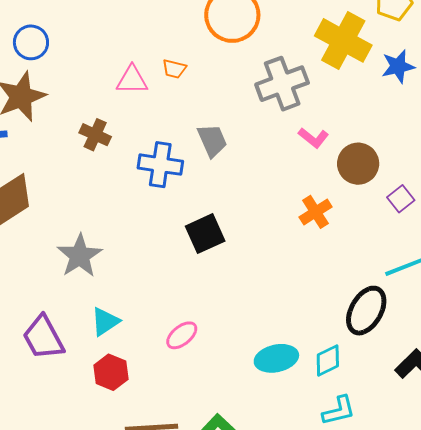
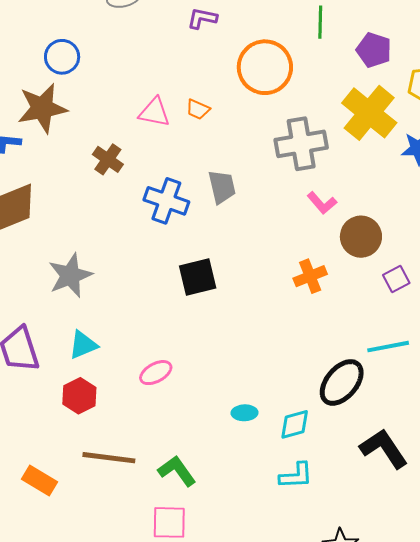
cyan ellipse: (276, 358) -> (245, 413), size x0.6

